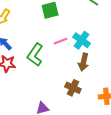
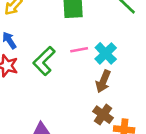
brown cross: (73, 88) -> (103, 115), moved

